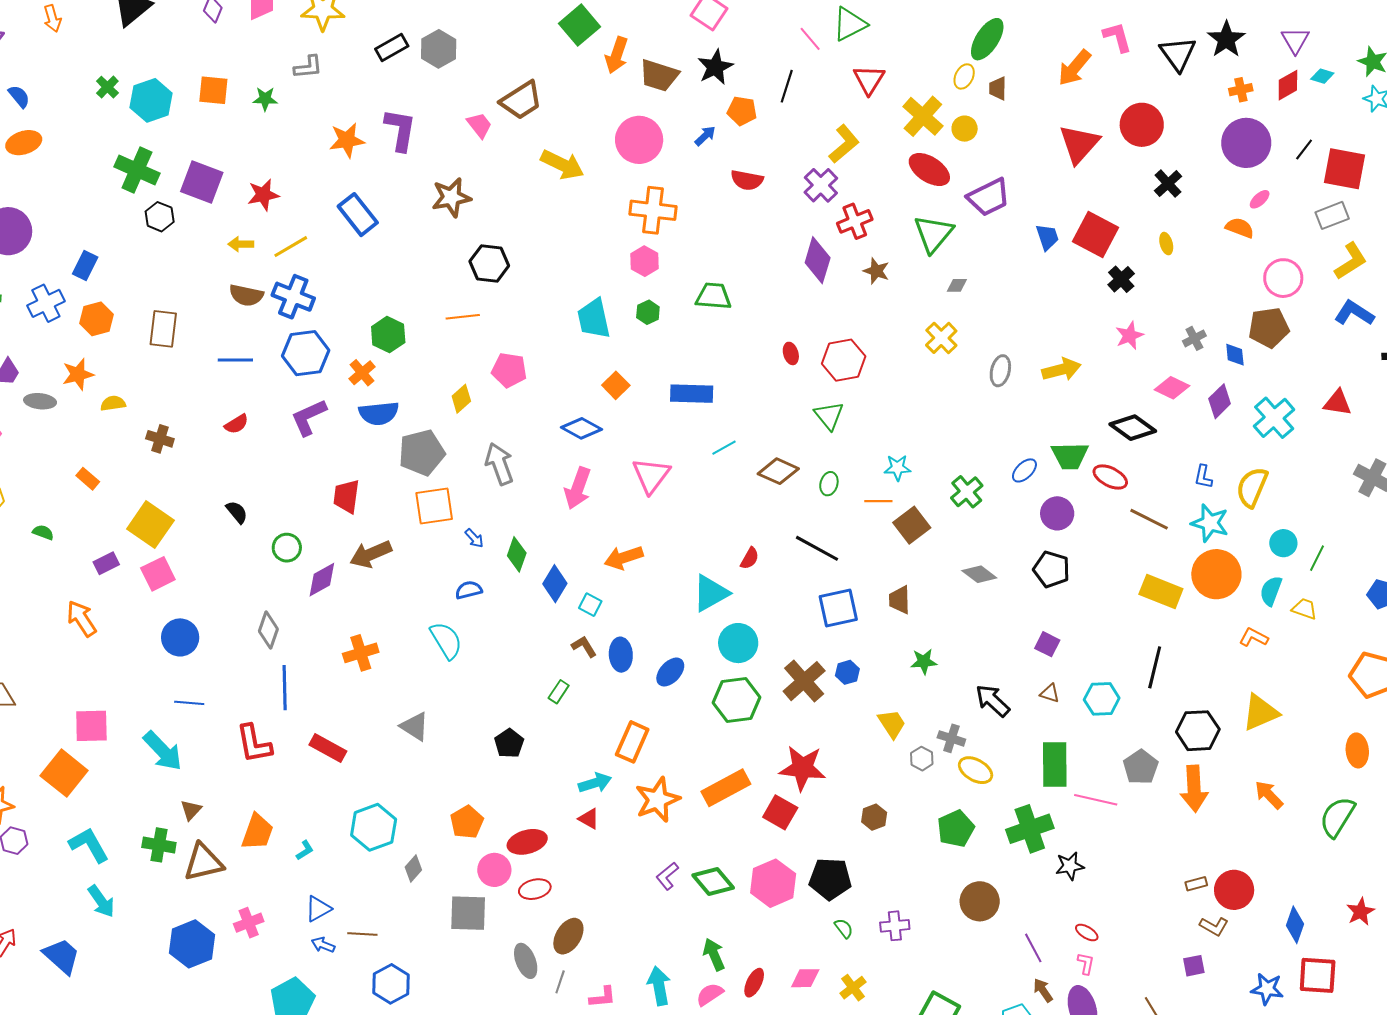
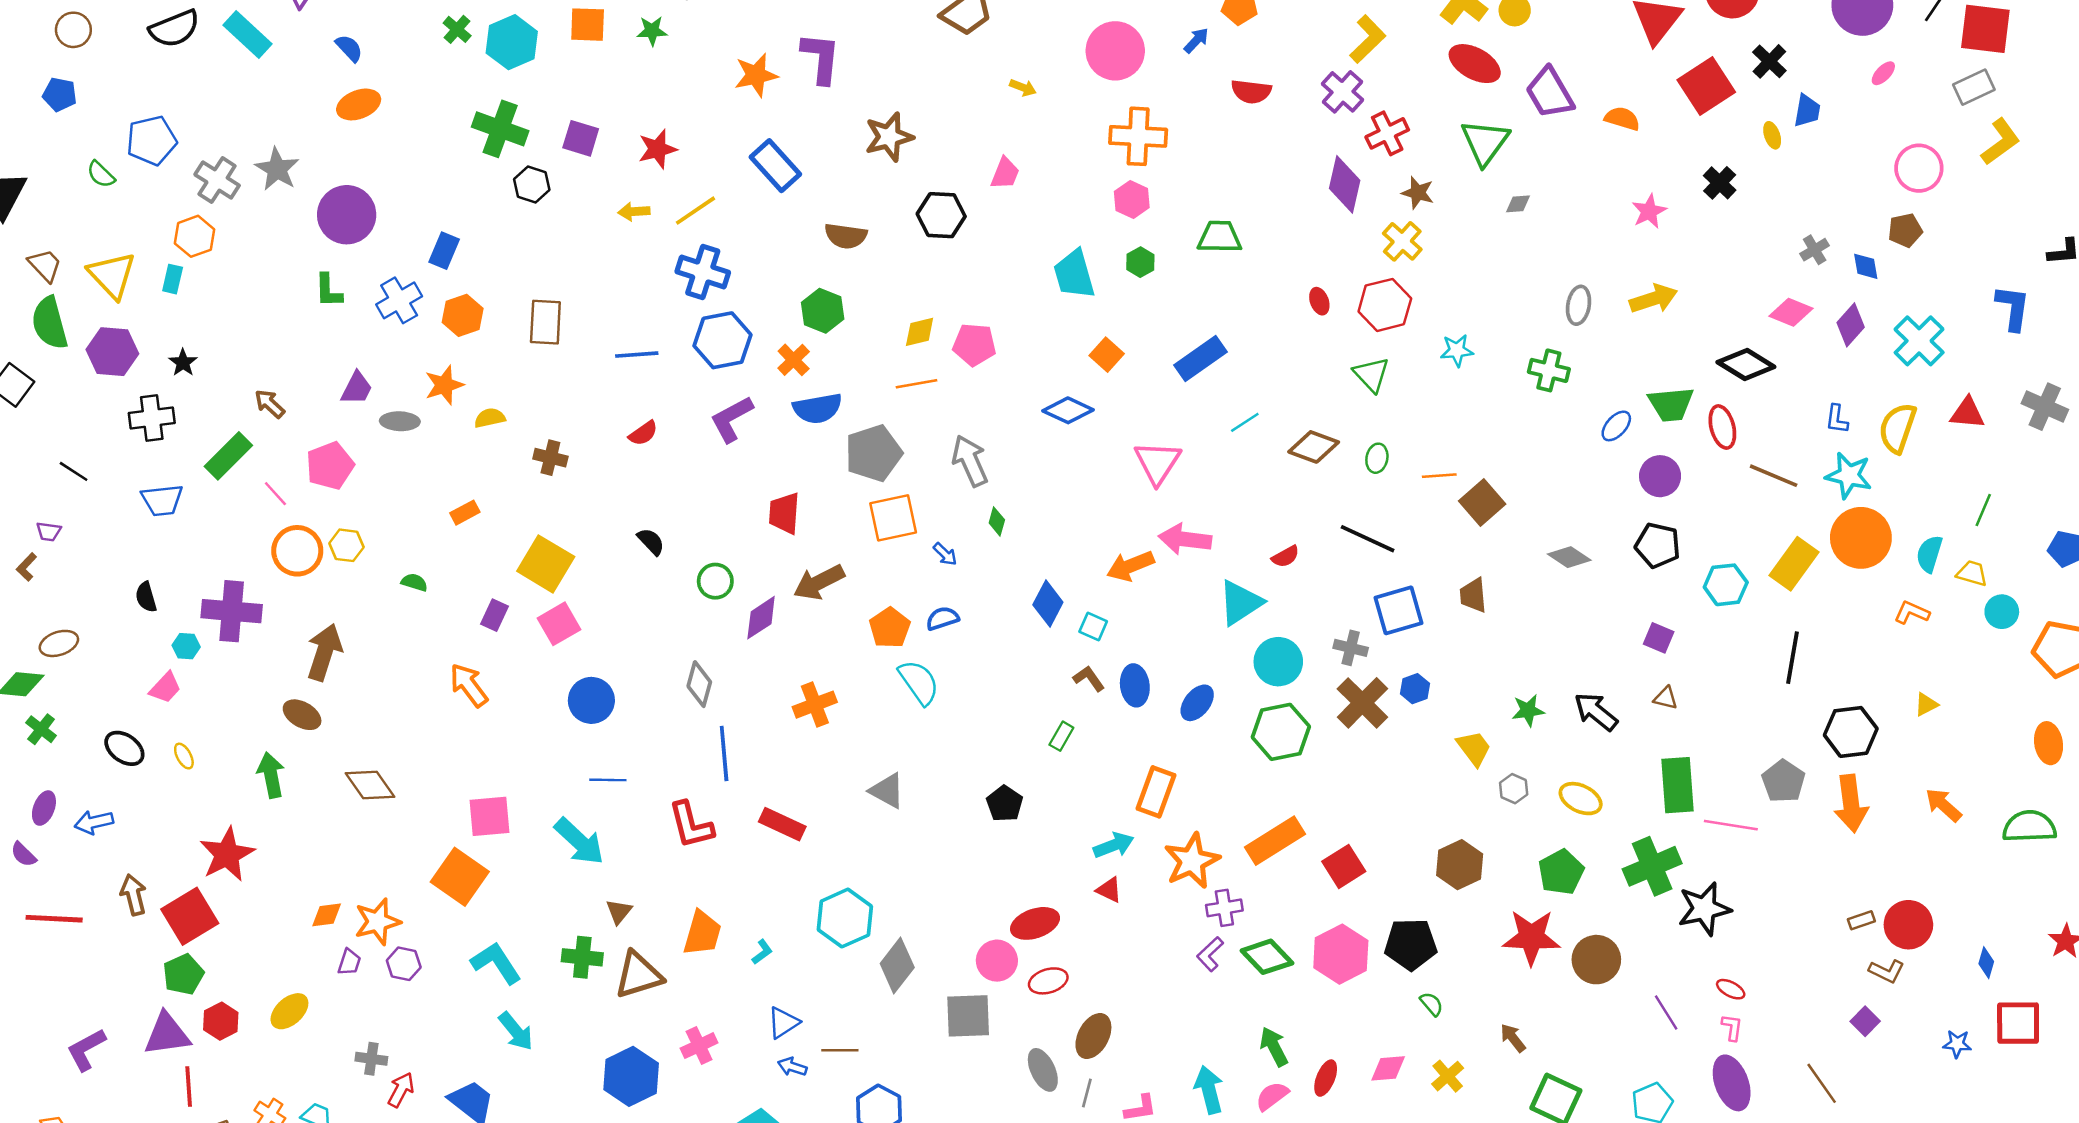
pink trapezoid: (479, 125) -> (1005, 173), moved, turned 64
yellow arrow: (562, 165) -> (1023, 88), size x0.5
purple square: (202, 182) -> (581, 138), size x0.7
purple trapezoid: (989, 197) -> (1550, 93), turned 90
orange semicircle: (1240, 228) -> (1622, 119), moved
red square: (1095, 234) -> (1706, 86), moved, turned 33
blue trapezoid: (1047, 237) -> (1807, 111), moved, turned 32
brown semicircle: (246, 295) -> (846, 236), moved
blue L-shape: (1354, 313) -> (2013, 308), moved, turned 69
orange line: (463, 317) -> (917, 384), moved
brown pentagon: (1269, 328) -> (1905, 230), size x0.7
pink star: (1129, 336) -> (1649, 211), moved
yellow cross: (941, 338) -> (1402, 241), moved
blue rectangle: (692, 394) -> (1201, 359), turned -33
yellow diamond: (461, 399) -> (920, 332), moved, turned 32
red triangle: (1338, 403) -> (1967, 413), moved
cyan star: (897, 468) -> (1457, 350), moved
red ellipse: (1110, 477) -> (1722, 427), turned 52
orange rectangle: (88, 479) -> (465, 513), turned -65
pink arrow: (578, 488) -> (1185, 539), moved, turned 81
green cross: (967, 492) -> (1549, 370), moved, turned -32
cyan circle: (1283, 543) -> (2002, 612), moved
green diamond: (517, 554) -> (997, 521), moved, size x0.7
red semicircle: (750, 558) -> (1286, 557), turned 35
purple rectangle: (106, 563) -> (495, 615), turned -35
yellow rectangle: (1161, 592) -> (1794, 564), turned -72
green star: (924, 662) -> (1528, 710), moved
cyan hexagon: (1102, 699) -> (1726, 585), moved
yellow triangle: (1260, 713) -> (1926, 704), size x0.5
gray cross: (951, 738) -> (1351, 648), moved
red star: (803, 768) -> (1531, 937), moved
red square: (780, 812) -> (1344, 866), turned 32
brown hexagon: (874, 817) -> (1460, 865), size x1.5
green semicircle: (1337, 817) -> (2029, 827), turned 60
orange pentagon: (467, 822) -> (890, 628), moved
black star: (1070, 866) -> (1704, 909), size x1.5
gray diamond: (413, 868) -> (897, 965), size x1.6
blue diamond: (1295, 925) -> (1986, 963), size x0.7
purple cross: (895, 926) -> (1224, 908), moved
purple square: (1194, 966) -> (1865, 1021), turned -30
blue star: (1267, 989) -> (1957, 1044), size x0.7
brown arrow: (1043, 990) -> (1513, 1038), moved

